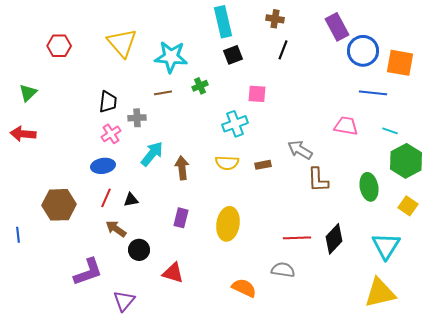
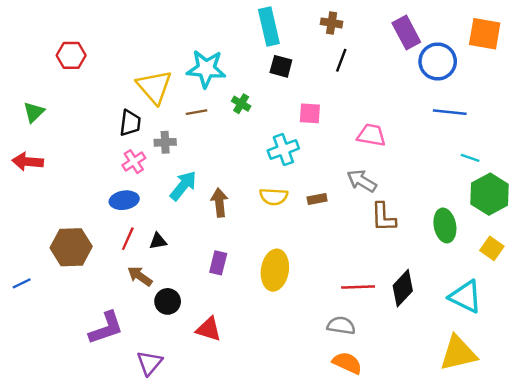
yellow triangle: (122, 43) -> (154, 87), moved
black square: (233, 55) -> (281, 66), turned 36
orange square: (400, 63) -> (485, 34), moved
green cross: (200, 86) -> (241, 104), turned -35
pink trapezoid: (346, 126) -> (371, 135), moved
blue line: (18, 235) -> (22, 283), turned 70
cyan triangle: (386, 246) -> (465, 297), turned -36
orange semicircle: (244, 288) -> (347, 363), moved

